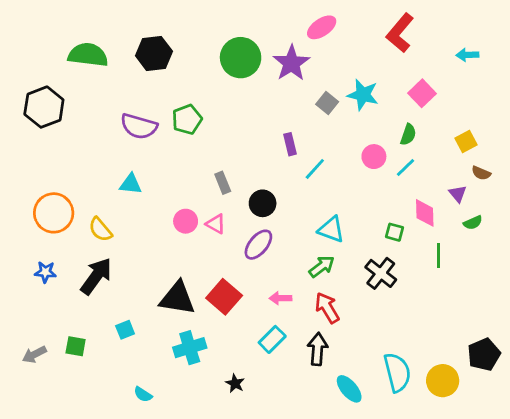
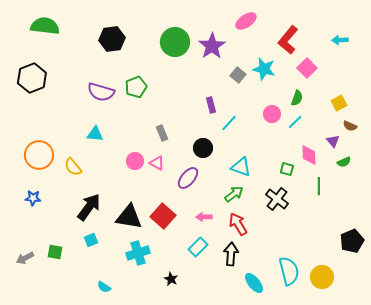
pink ellipse: (322, 27) -> (246, 21), moved
red L-shape: (400, 33) -> (288, 40), moved
green semicircle: (88, 55) -> (45, 26), moved
black circle: (263, 203) -> (203, 148), moved
black arrow: (96, 276) -> (89, 207), moved
black pentagon: (484, 355) -> (352, 241), moved

